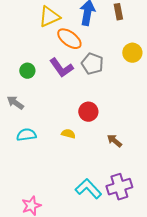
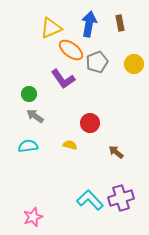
gray pentagon: (92, 64) -> (97, 62), moved, turned 30
green circle: (27, 71) -> (29, 94), moved
gray arrow: (15, 103) -> (35, 116), moved

